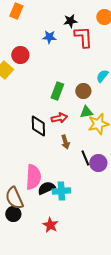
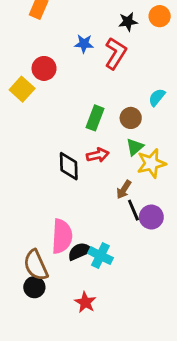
black star: (70, 21) -> (128, 22), moved
red L-shape: (83, 37) -> (116, 53), moved, turned 35
green triangle: (86, 112) -> (135, 147), turned -32
brown arrow: (65, 142) -> (124, 189), moved, turned 48
cyan cross: (61, 191) -> (100, 256), turned 30

